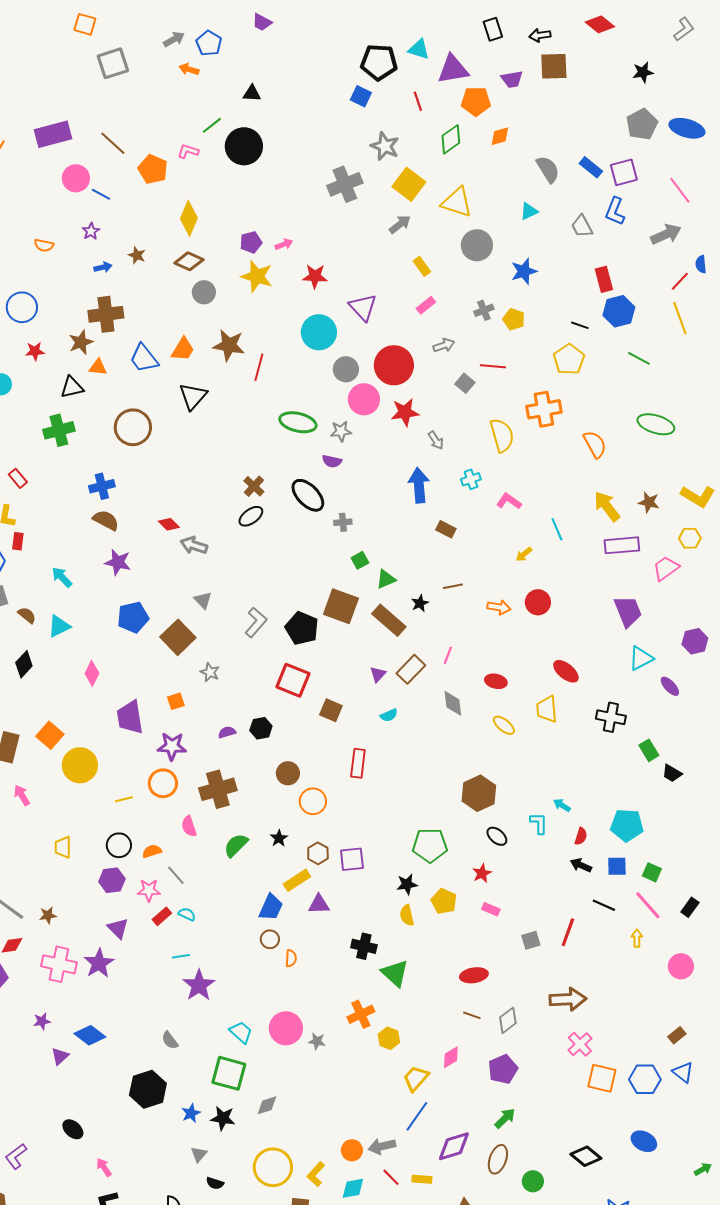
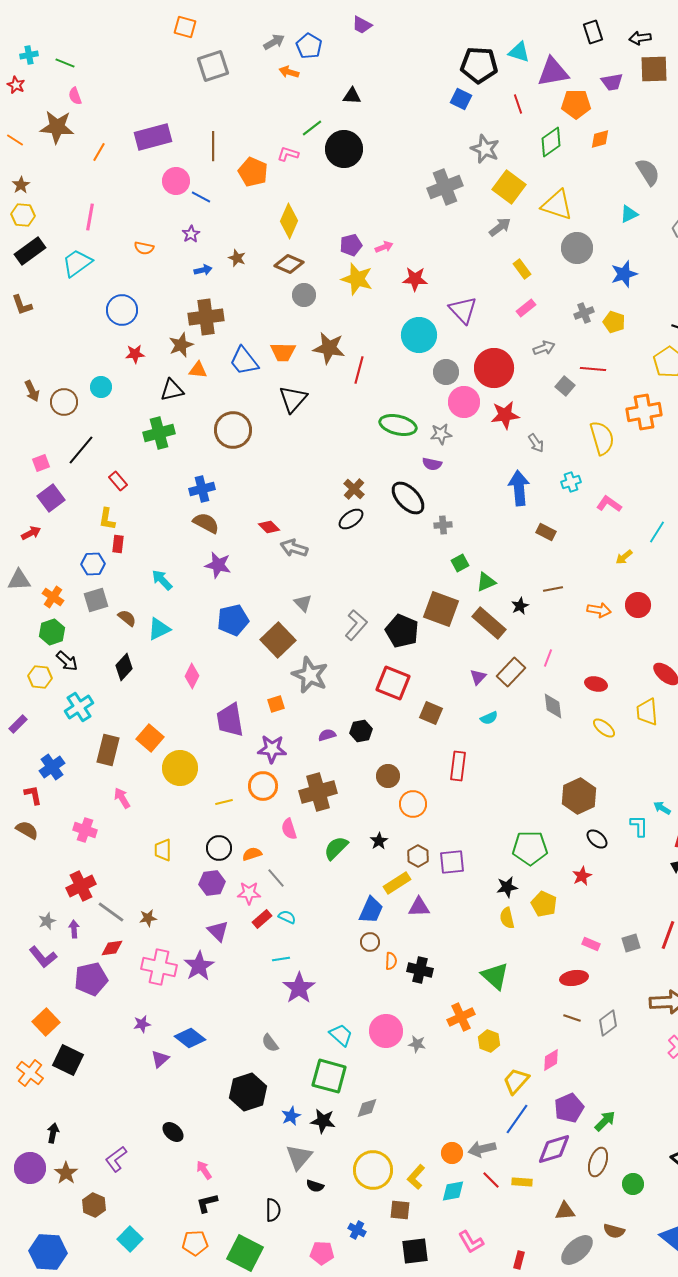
brown line: (113, 143) -> (213, 146), turned 48
orange trapezoid: (183, 349) -> (283, 352), turned 60
cyan line: (557, 529) -> (657, 532), turned 55
gray star: (210, 672) -> (310, 675), size x1.8
pink rectangle: (491, 909) -> (591, 944), moved
black cross: (364, 946) -> (420, 970), moved
purple pentagon: (503, 1069) -> (569, 1108), moved
gray triangle: (199, 1154) -> (299, 1157), size x1.6

